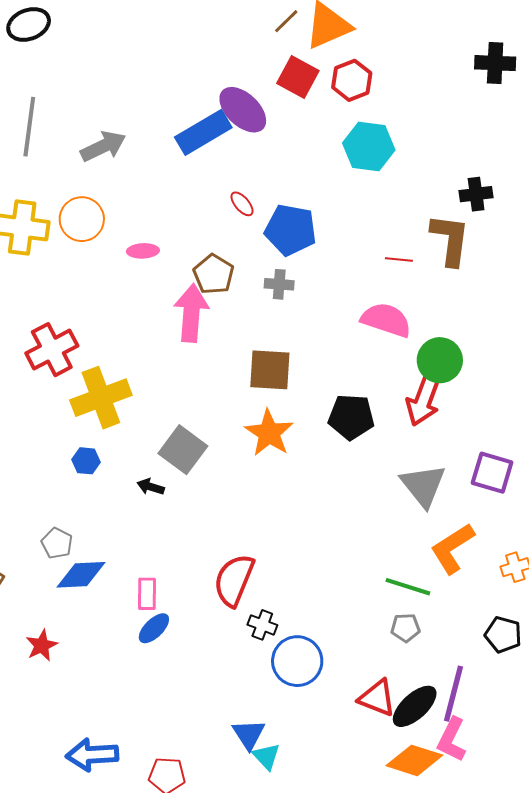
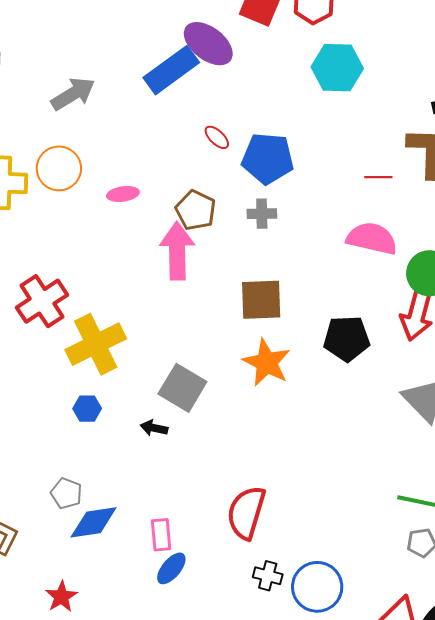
black cross: (262, 625) -> (268, 576), moved

